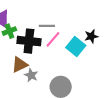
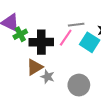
gray line: (47, 26) -> (76, 25), moved

